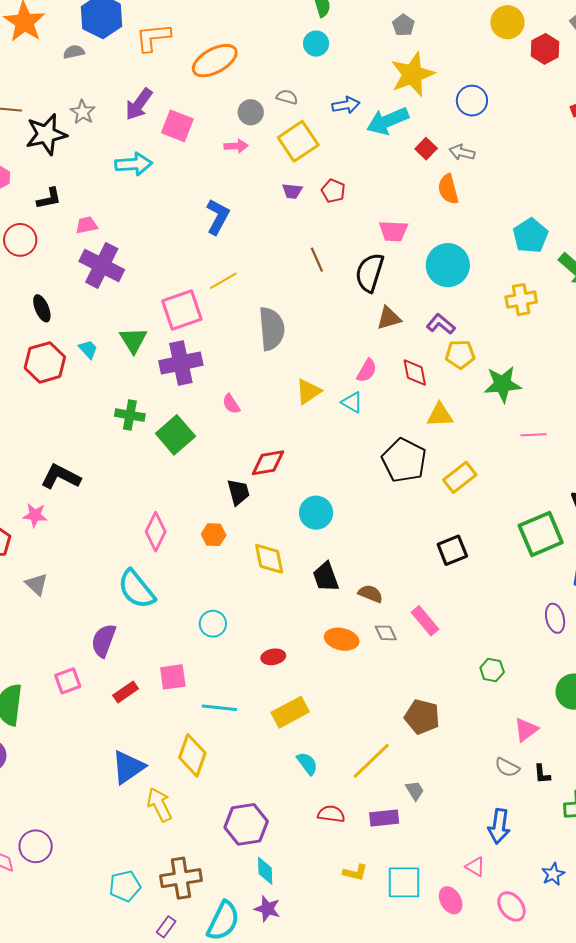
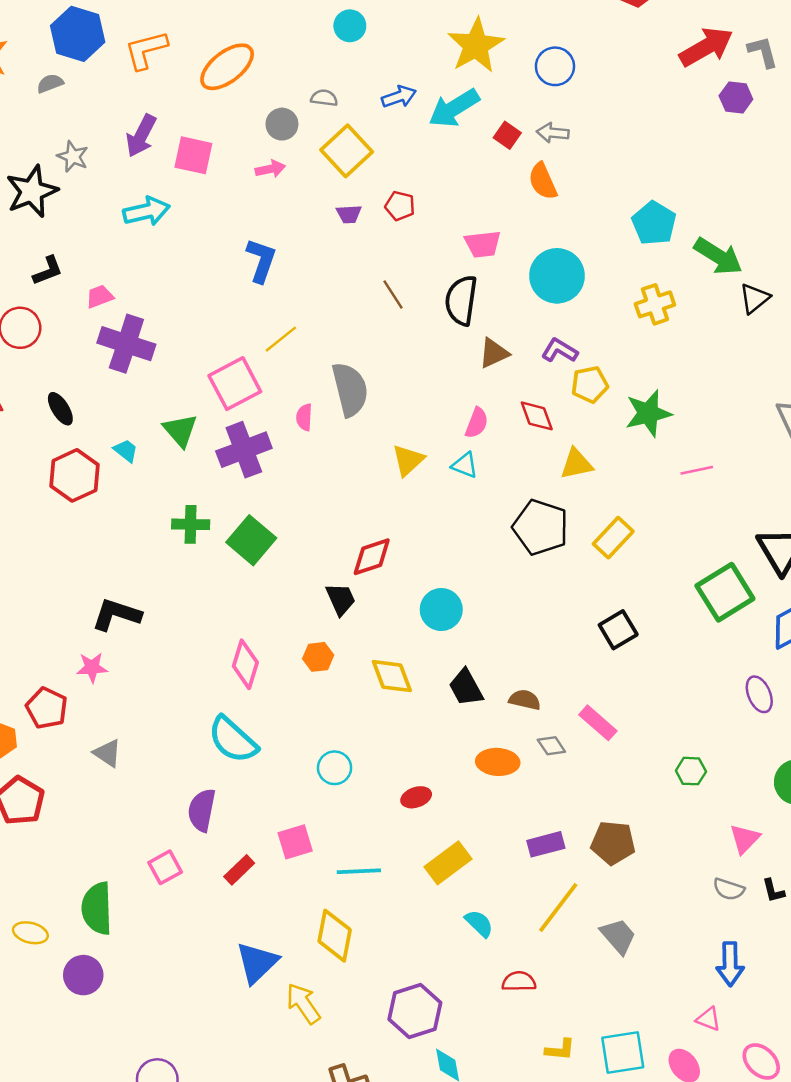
pink semicircle: (231, 404) -> (304, 417), moved, turned 45
gray trapezoid: (415, 791) -> (618, 936), size x1.5
purple rectangle: (384, 818) -> (546, 844), moved

